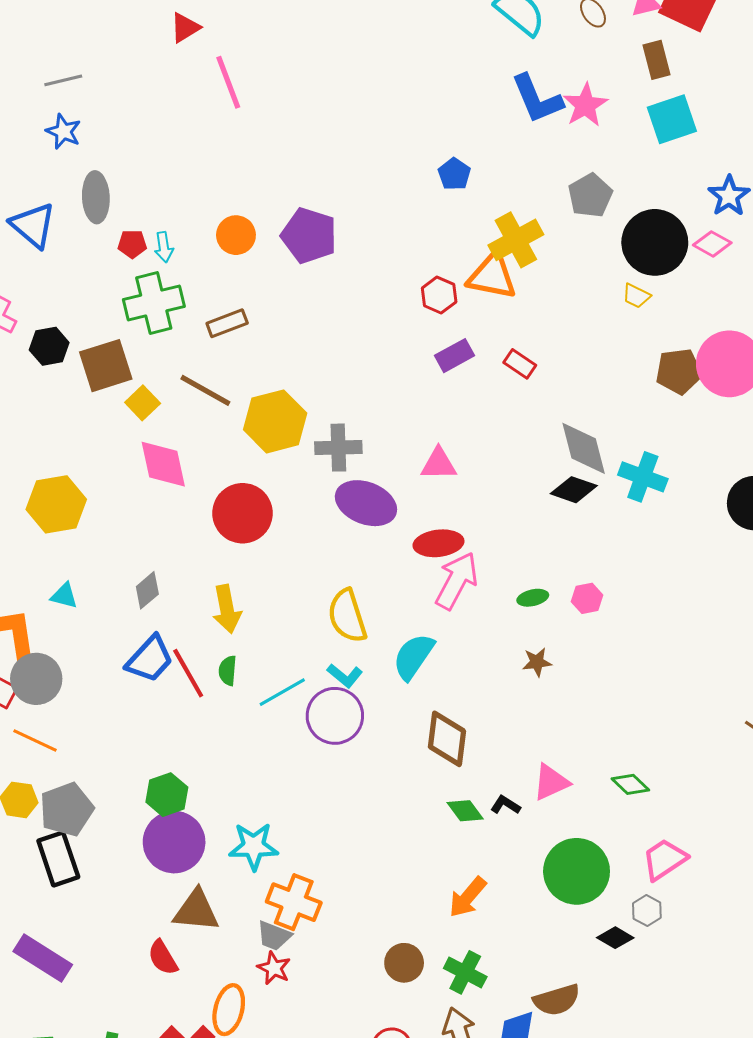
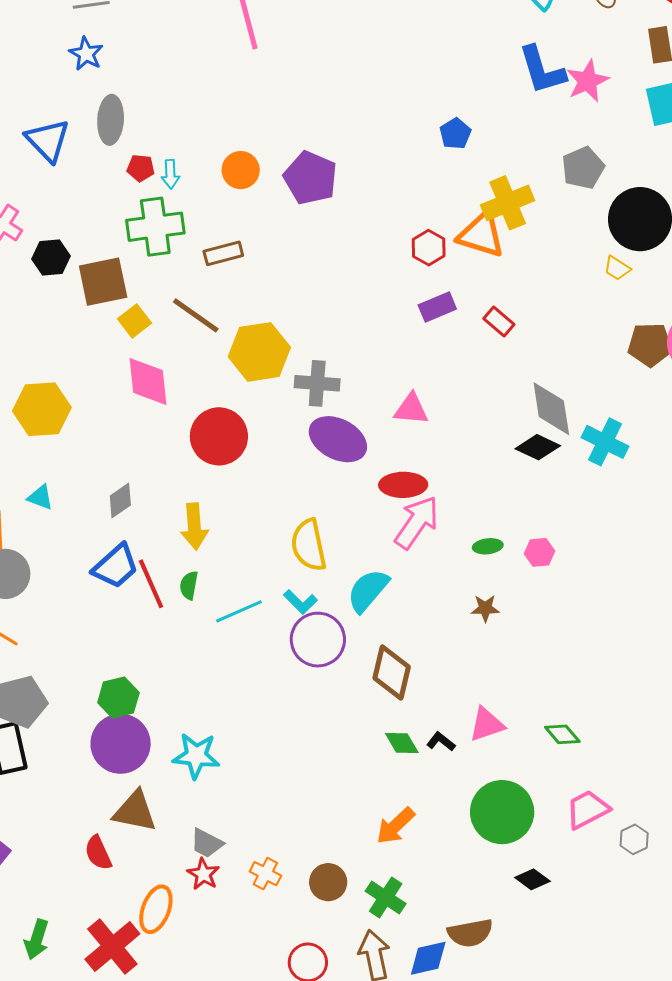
purple circle: (335, 716) -> (318, 640), moved
orange cross: (294, 902) -> (265, 874), moved, size x0.6
gray hexagon: (647, 911) -> (634, 839), moved

